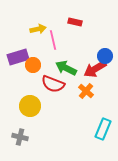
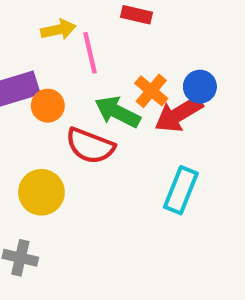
orange cross: (86, 91) -> (151, 91), moved
cyan rectangle: (103, 129) -> (181, 190), moved

